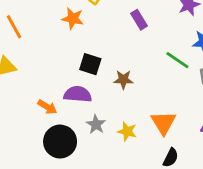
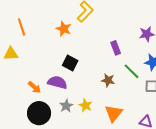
purple rectangle: (139, 20) -> (116, 48), moved
brown star: (123, 80) -> (108, 80), moved
yellow star: (127, 131) -> (85, 105), moved

